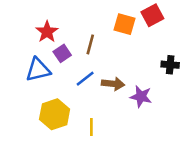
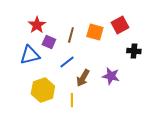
red square: (152, 15) -> (120, 25), moved
orange square: (124, 24) -> (95, 32), moved
purple square: (62, 53) -> (49, 42), turned -32
brown arrow: (113, 84) -> (83, 78), moved, turned 114

